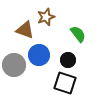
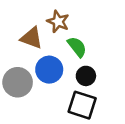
brown star: (46, 17) -> (58, 21), turned -30
green semicircle: (78, 34) -> (77, 47), moved

